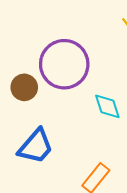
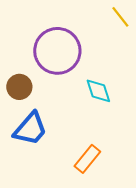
brown circle: (24, 87) -> (19, 87), moved

